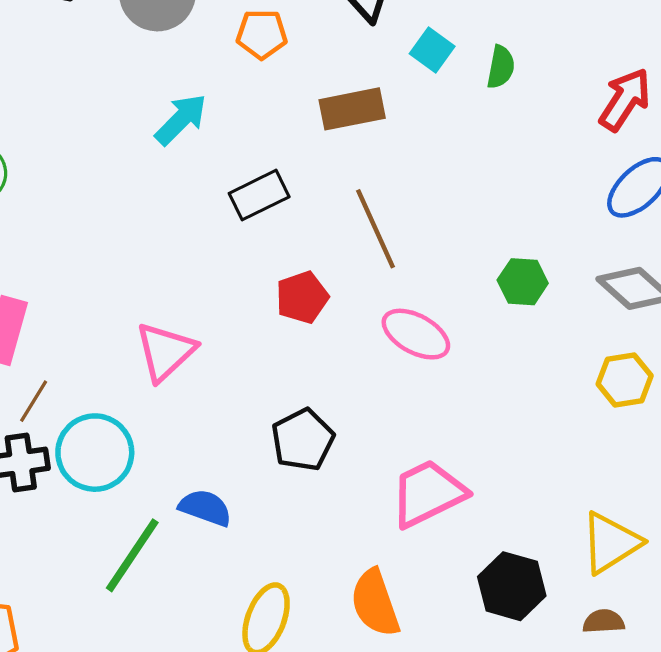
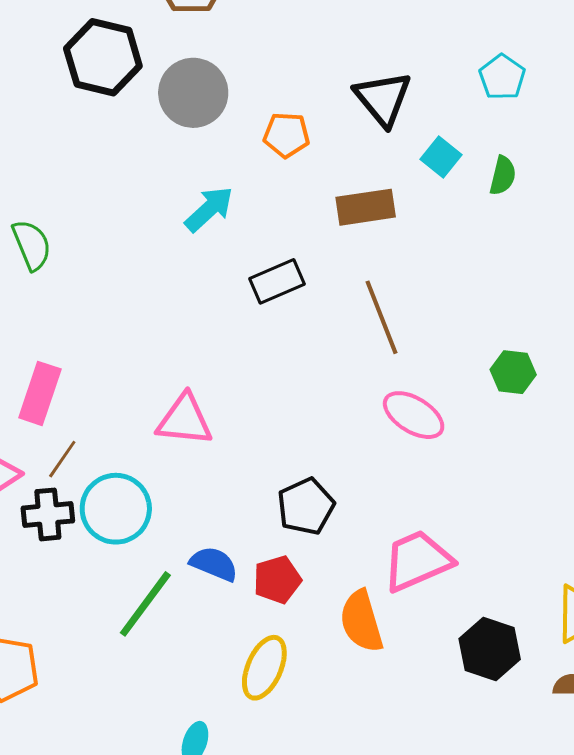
red pentagon: (302, 297) -> (277, 580), moved
pink triangle: (165, 352) -> (185, 420), turned 46
orange semicircle: (375, 603) -> (361, 621), moved

